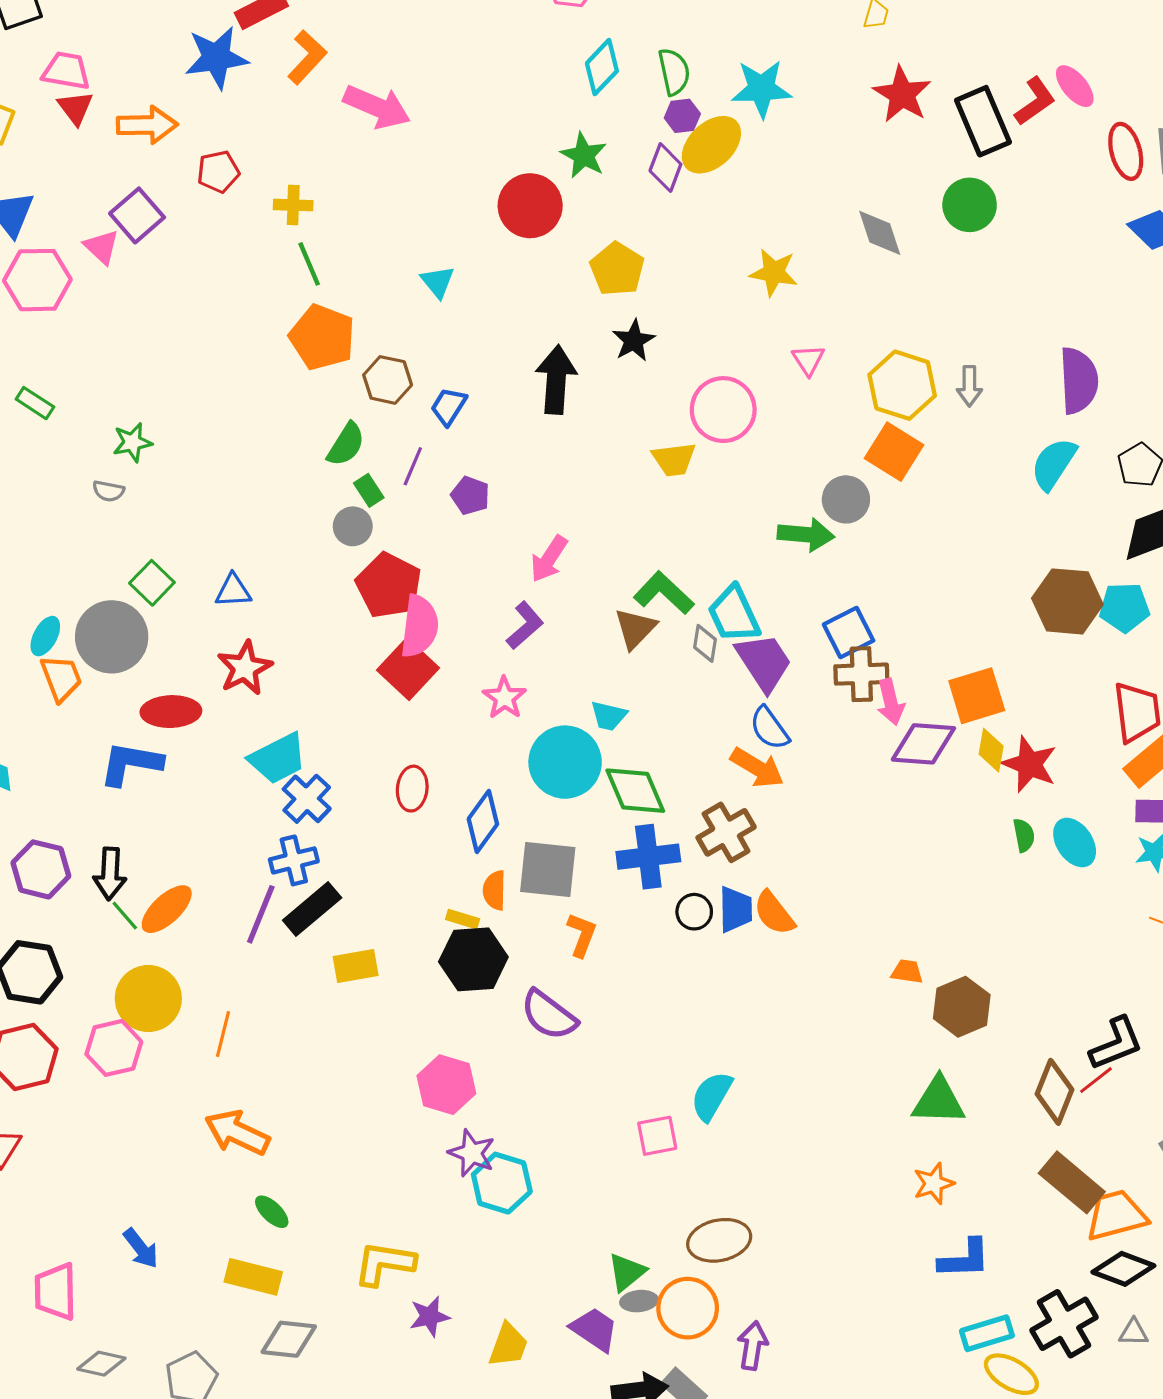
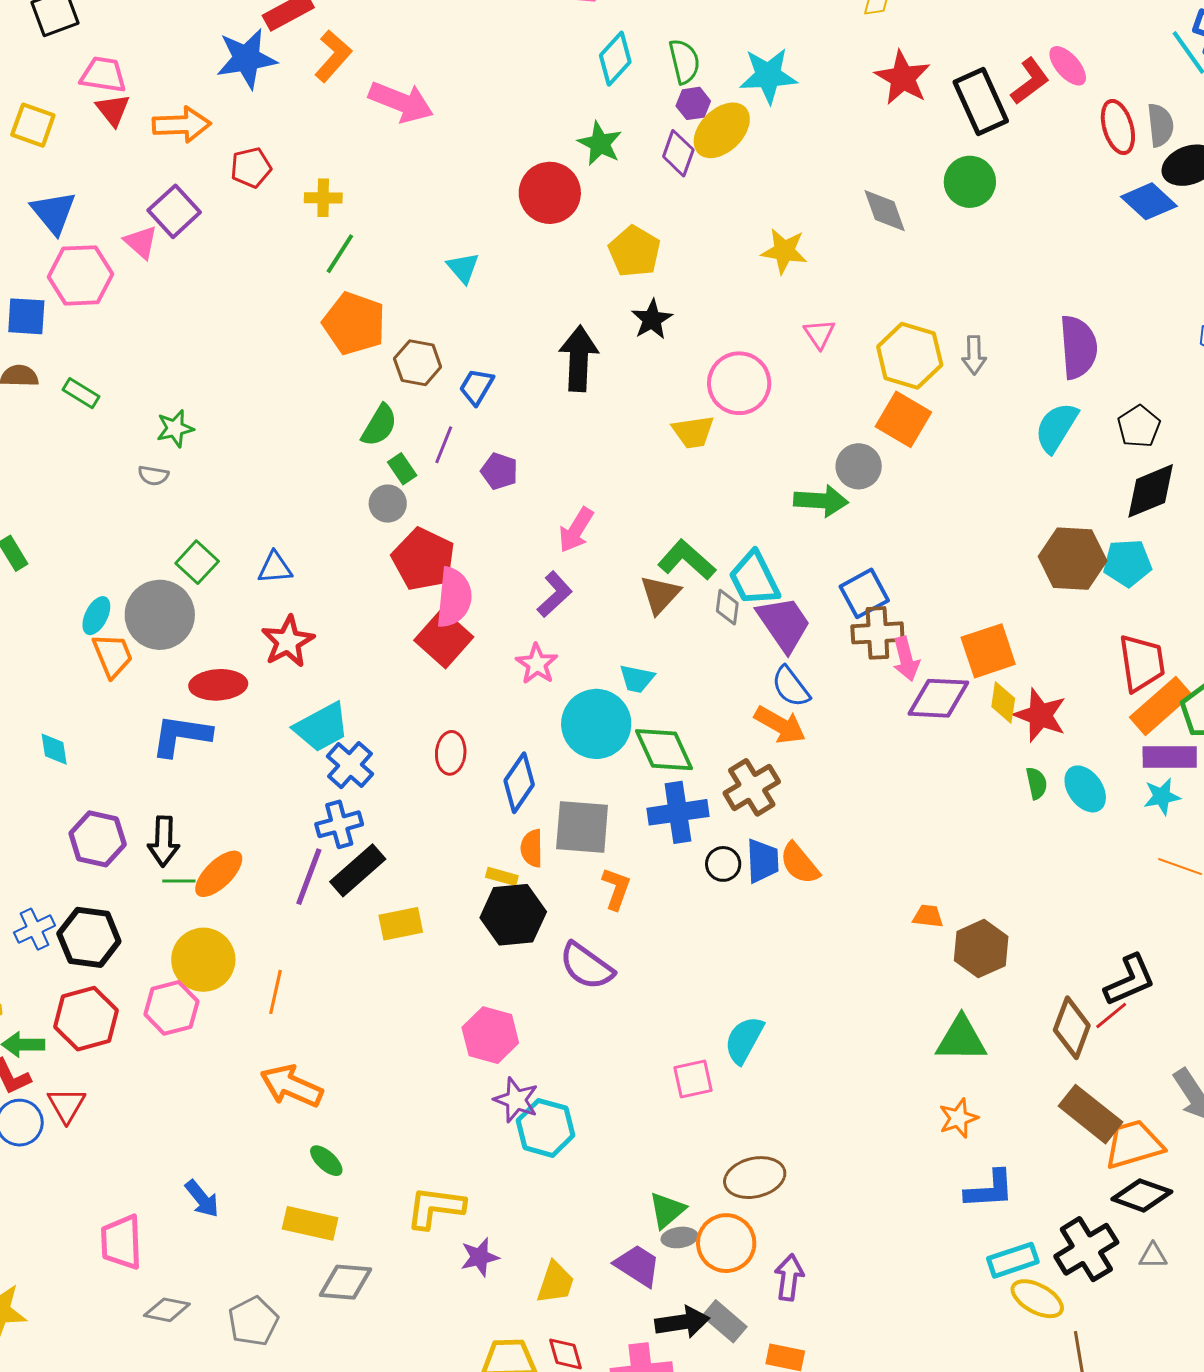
green line: (309, 264) -> (340, 254), turned 57
green line: (125, 916) -> (179, 881), turned -48

